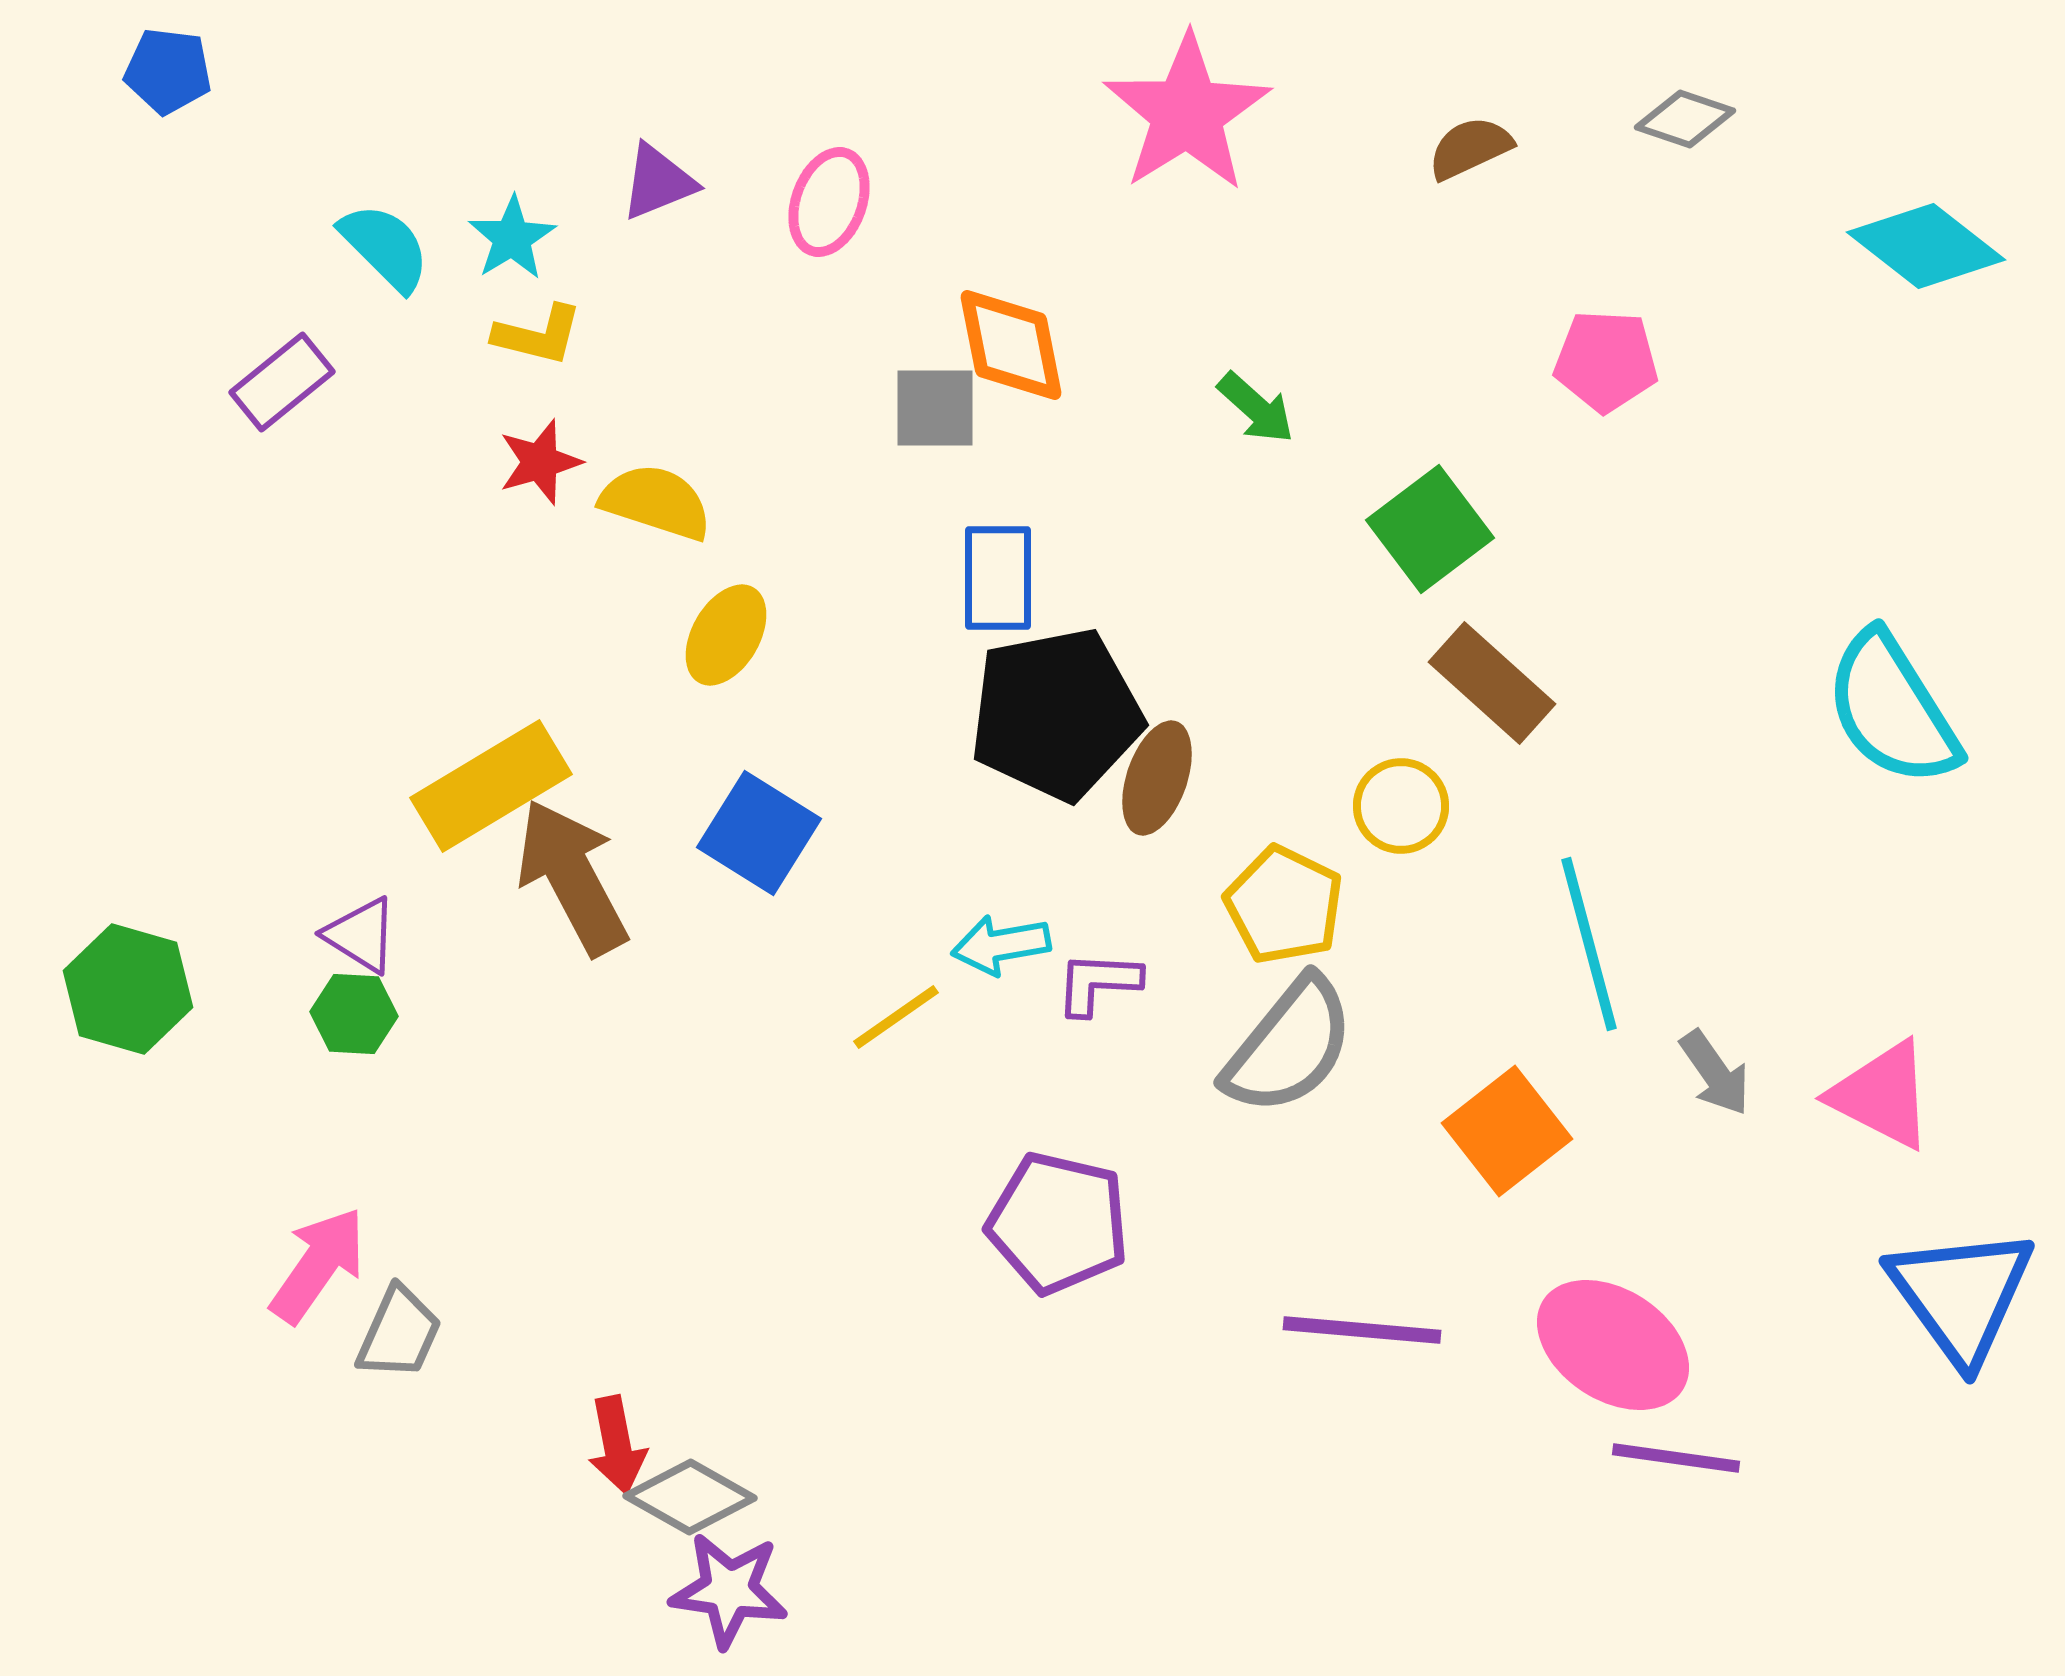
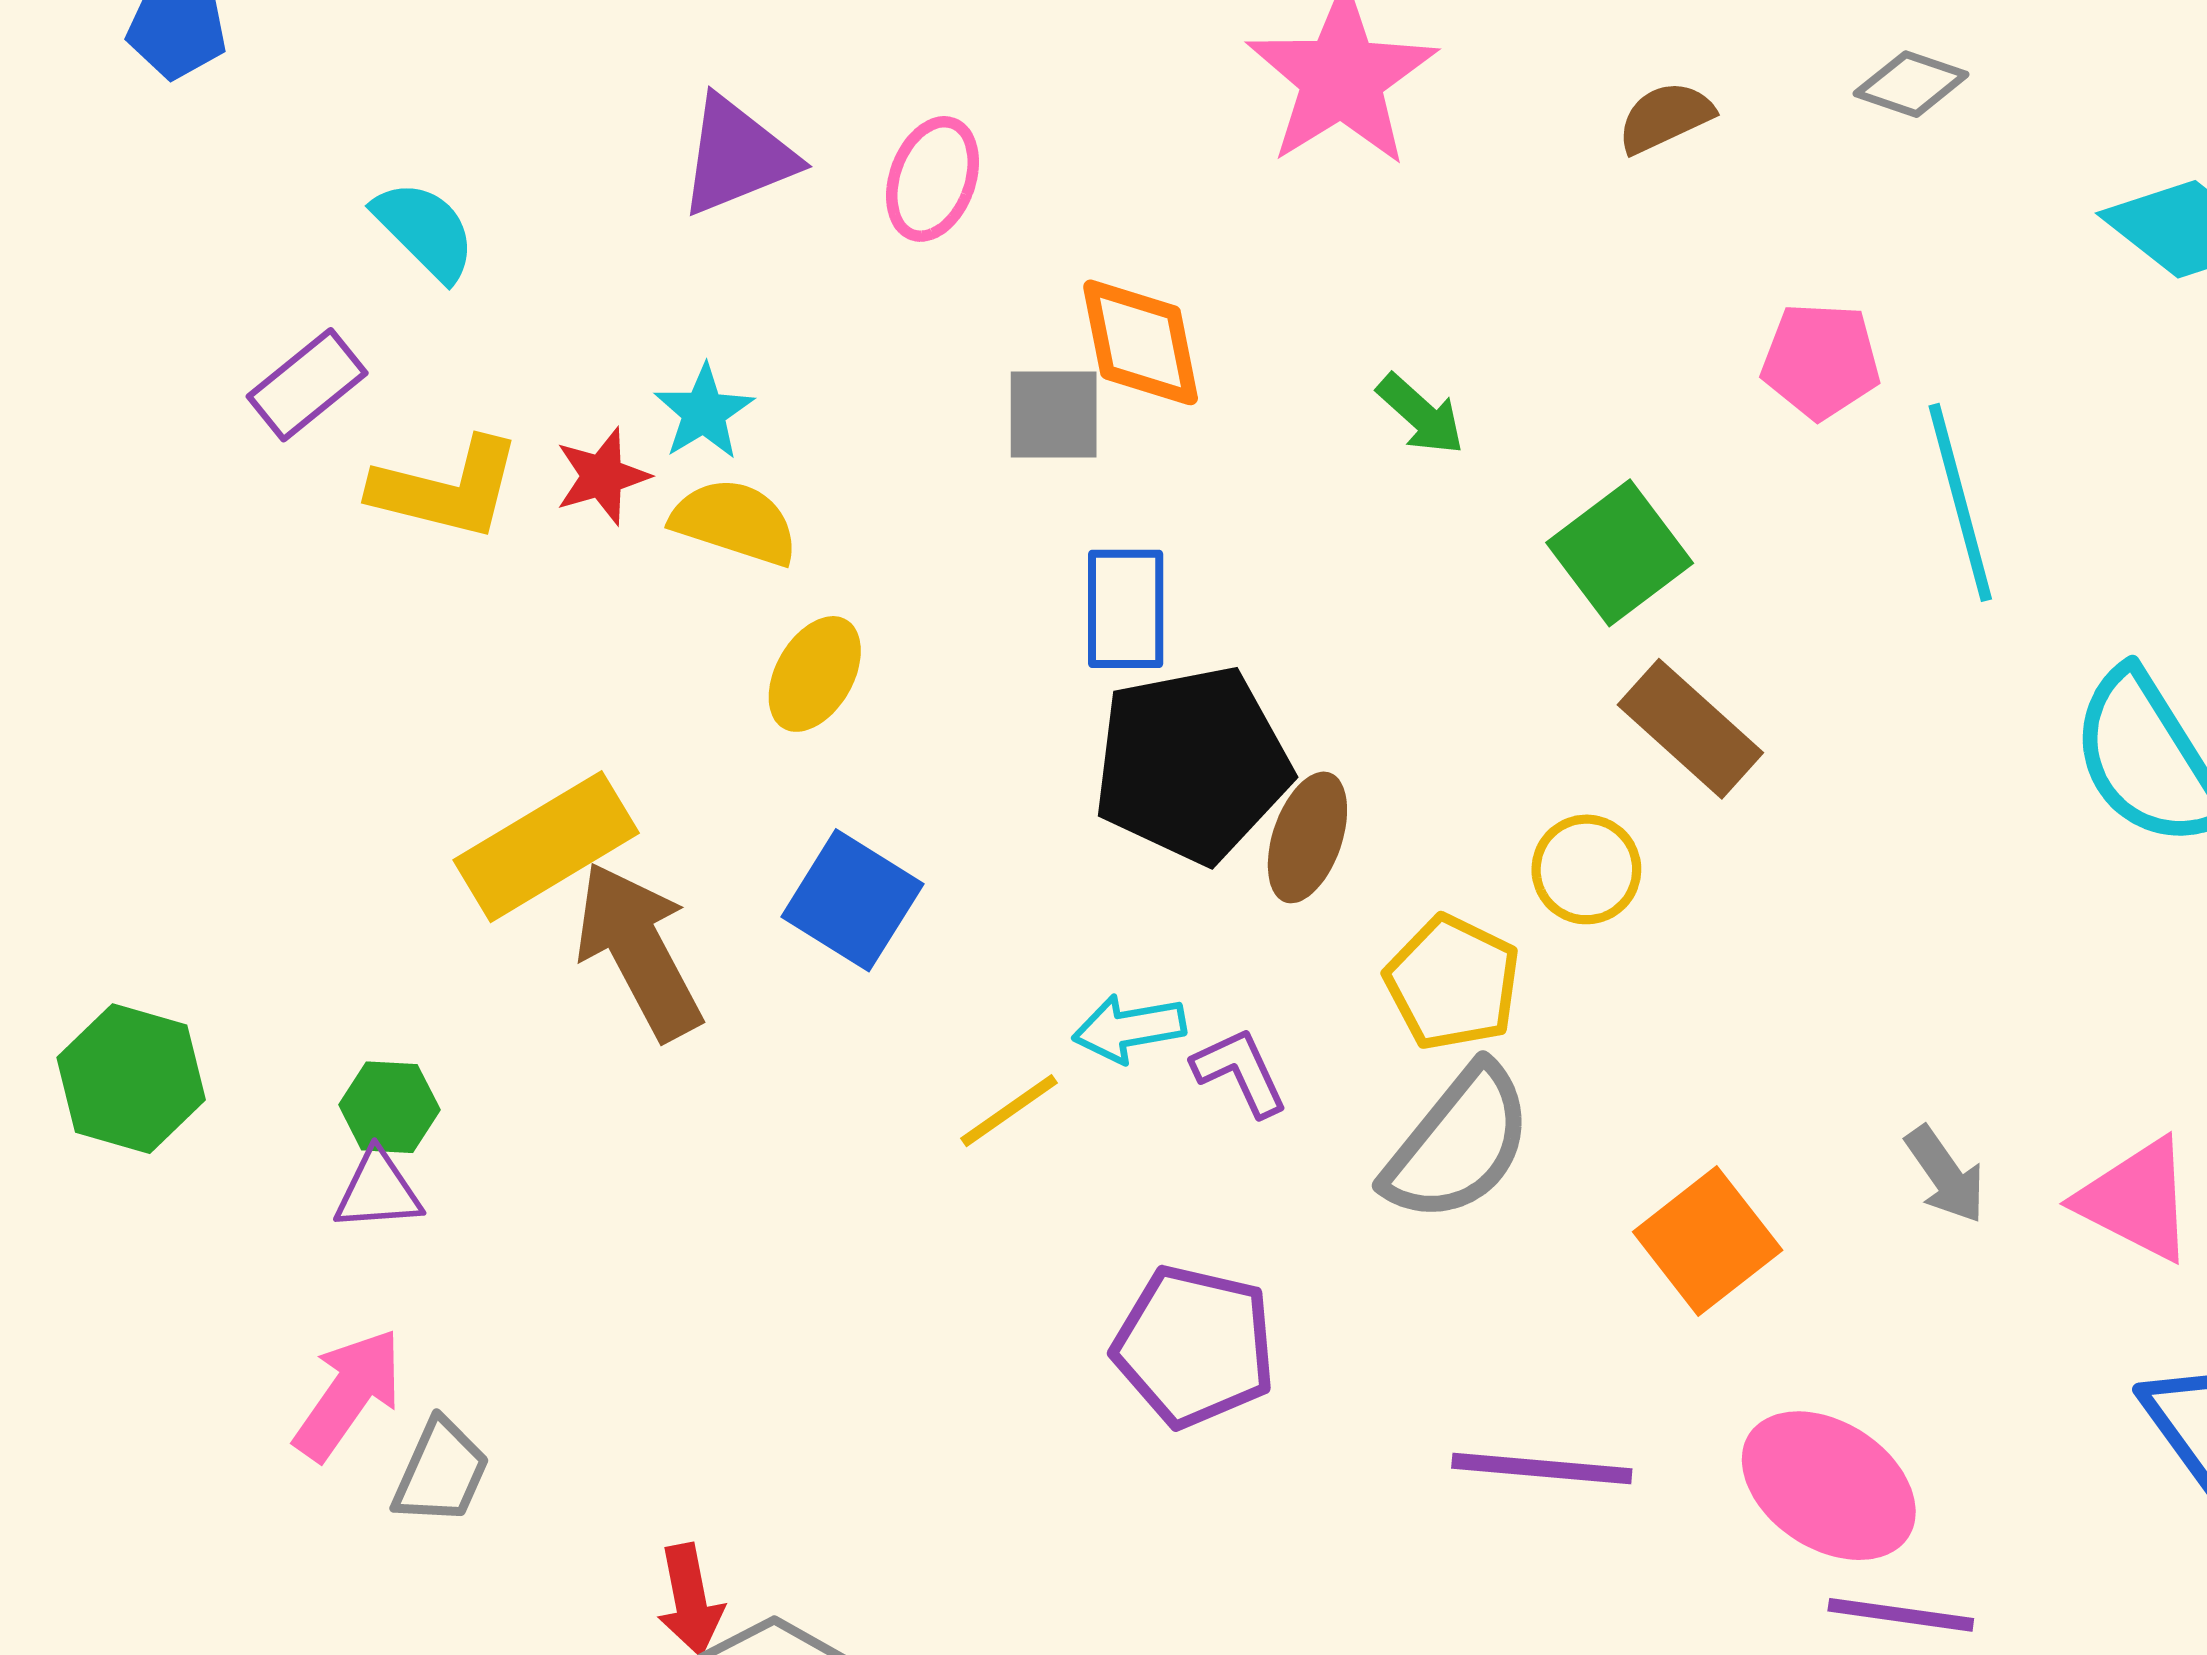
purple triangle: (658, 182) -> (737, 156), size x1.4
cyan star: (512, 238) -> (704, 412), moved
yellow L-shape: (538, 335) -> (447, 489), moved, size x1.5
purple triangle: (361, 935) -> (378, 1191), moved, turned -36
cyan line: (1589, 944) -> (1960, 502), moved
purple L-shape: (1098, 983) -> (1240, 1072), turned 62

